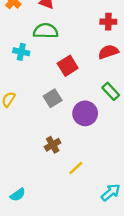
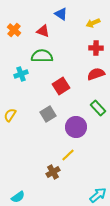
cyan cross: (21, 52) -> (21, 74), turned -32
brown cross: (53, 145) -> (53, 172), moved
yellow line: (76, 168) -> (68, 155), moved

